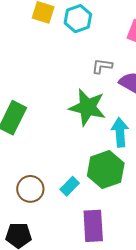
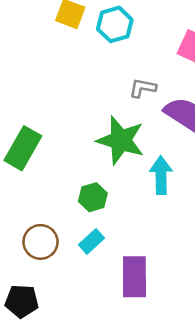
green hexagon: (106, 170) -> (93, 197), moved, size x0.6
purple rectangle: (93, 226) -> (134, 277), moved

